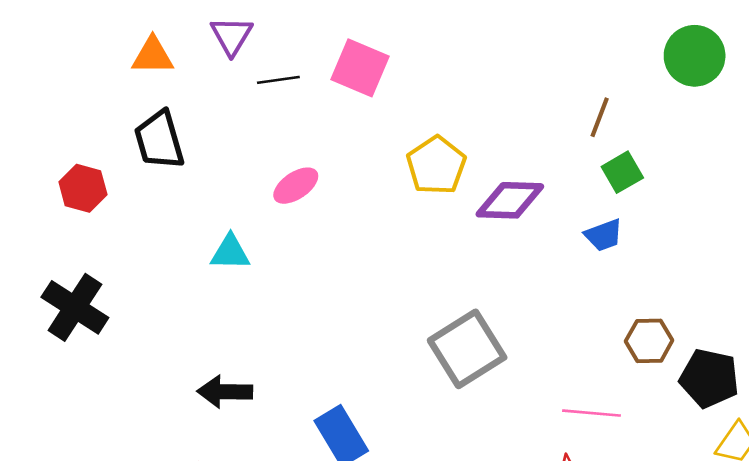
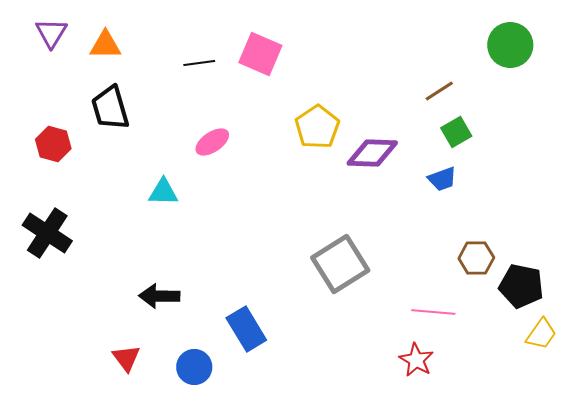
purple triangle: (232, 36) -> (51, 33), moved
brown line: (600, 117) -> (439, 91), turned 36

